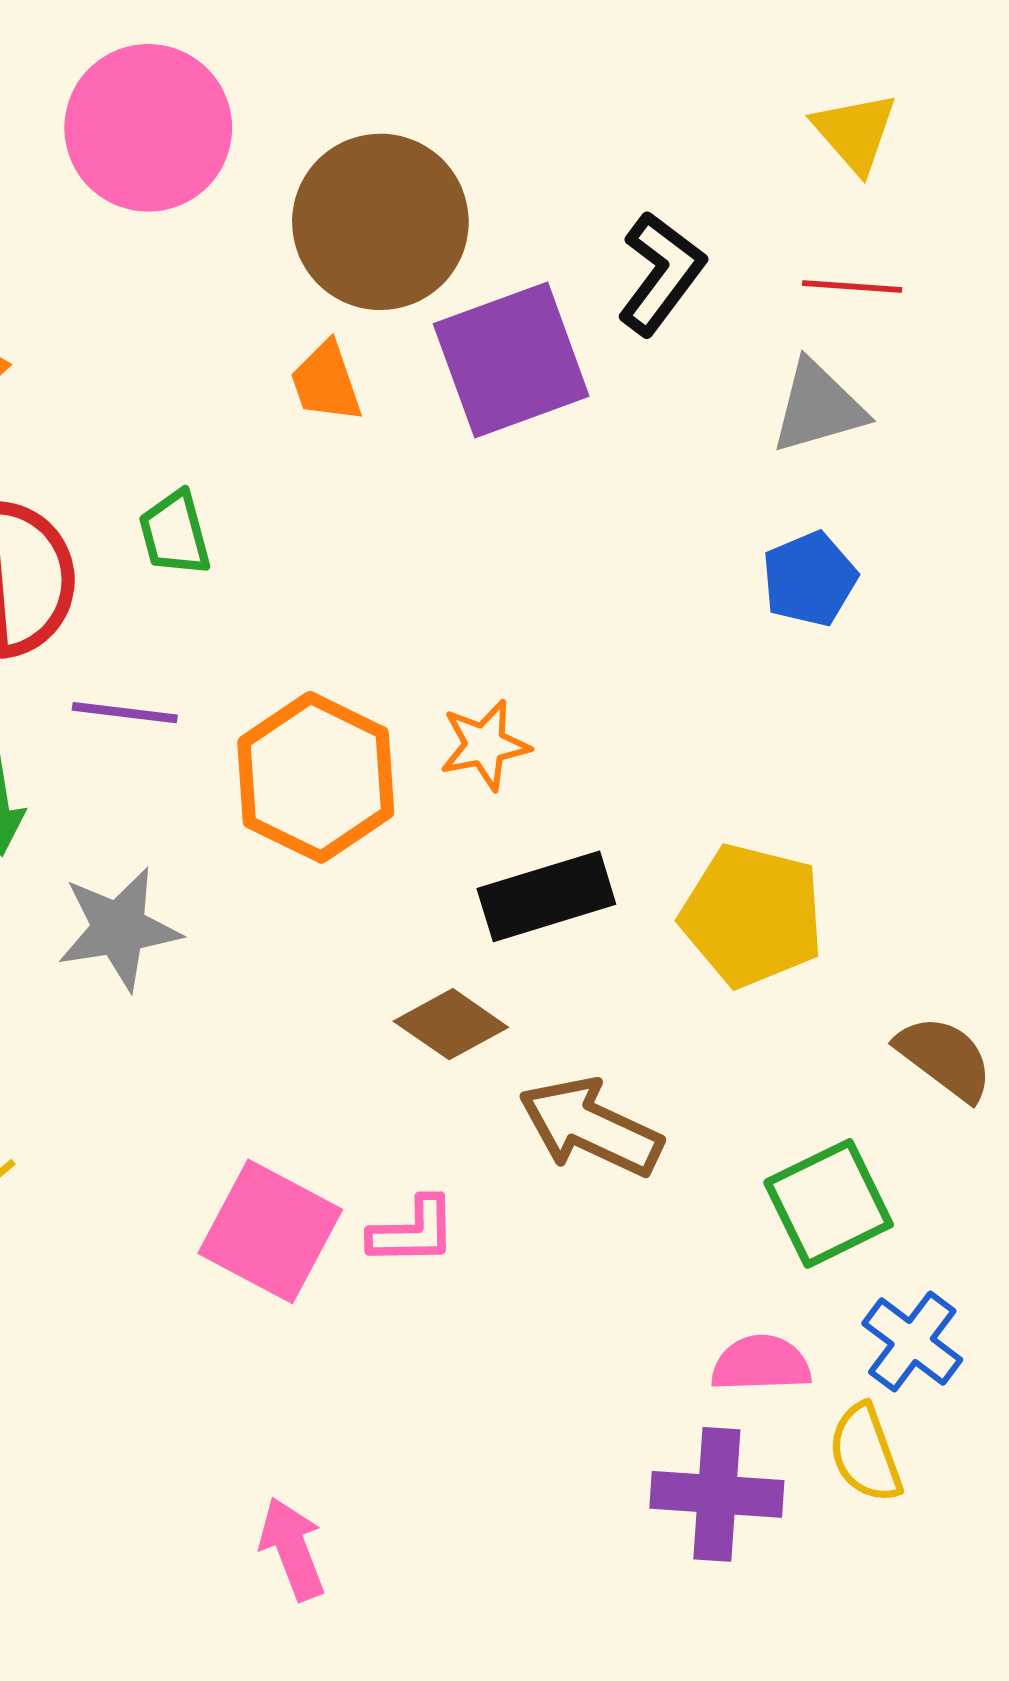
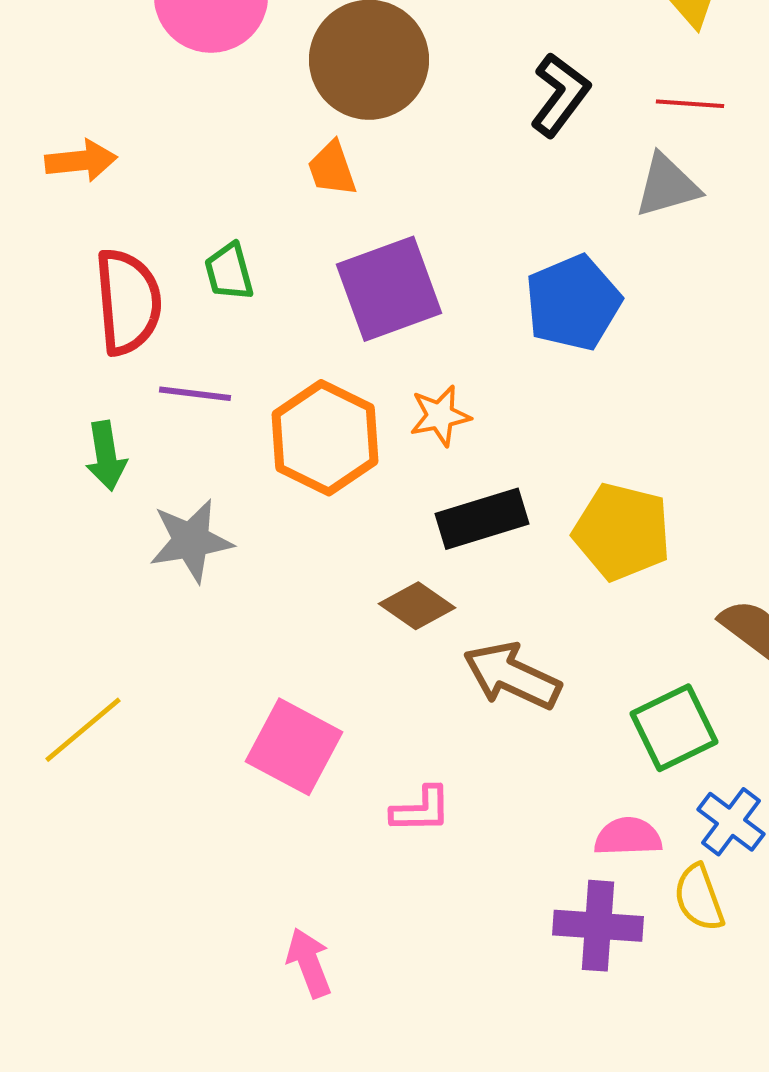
purple square: (511, 360) -> (389, 289), moved
blue pentagon: (809, 579) -> (573, 303), moved, size x1.5
pink L-shape: (413, 1231) -> (421, 810), moved

